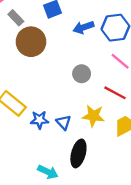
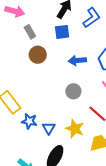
blue arrow: (83, 27) -> (77, 61), moved
brown circle: (31, 42) -> (38, 55), size x0.7

